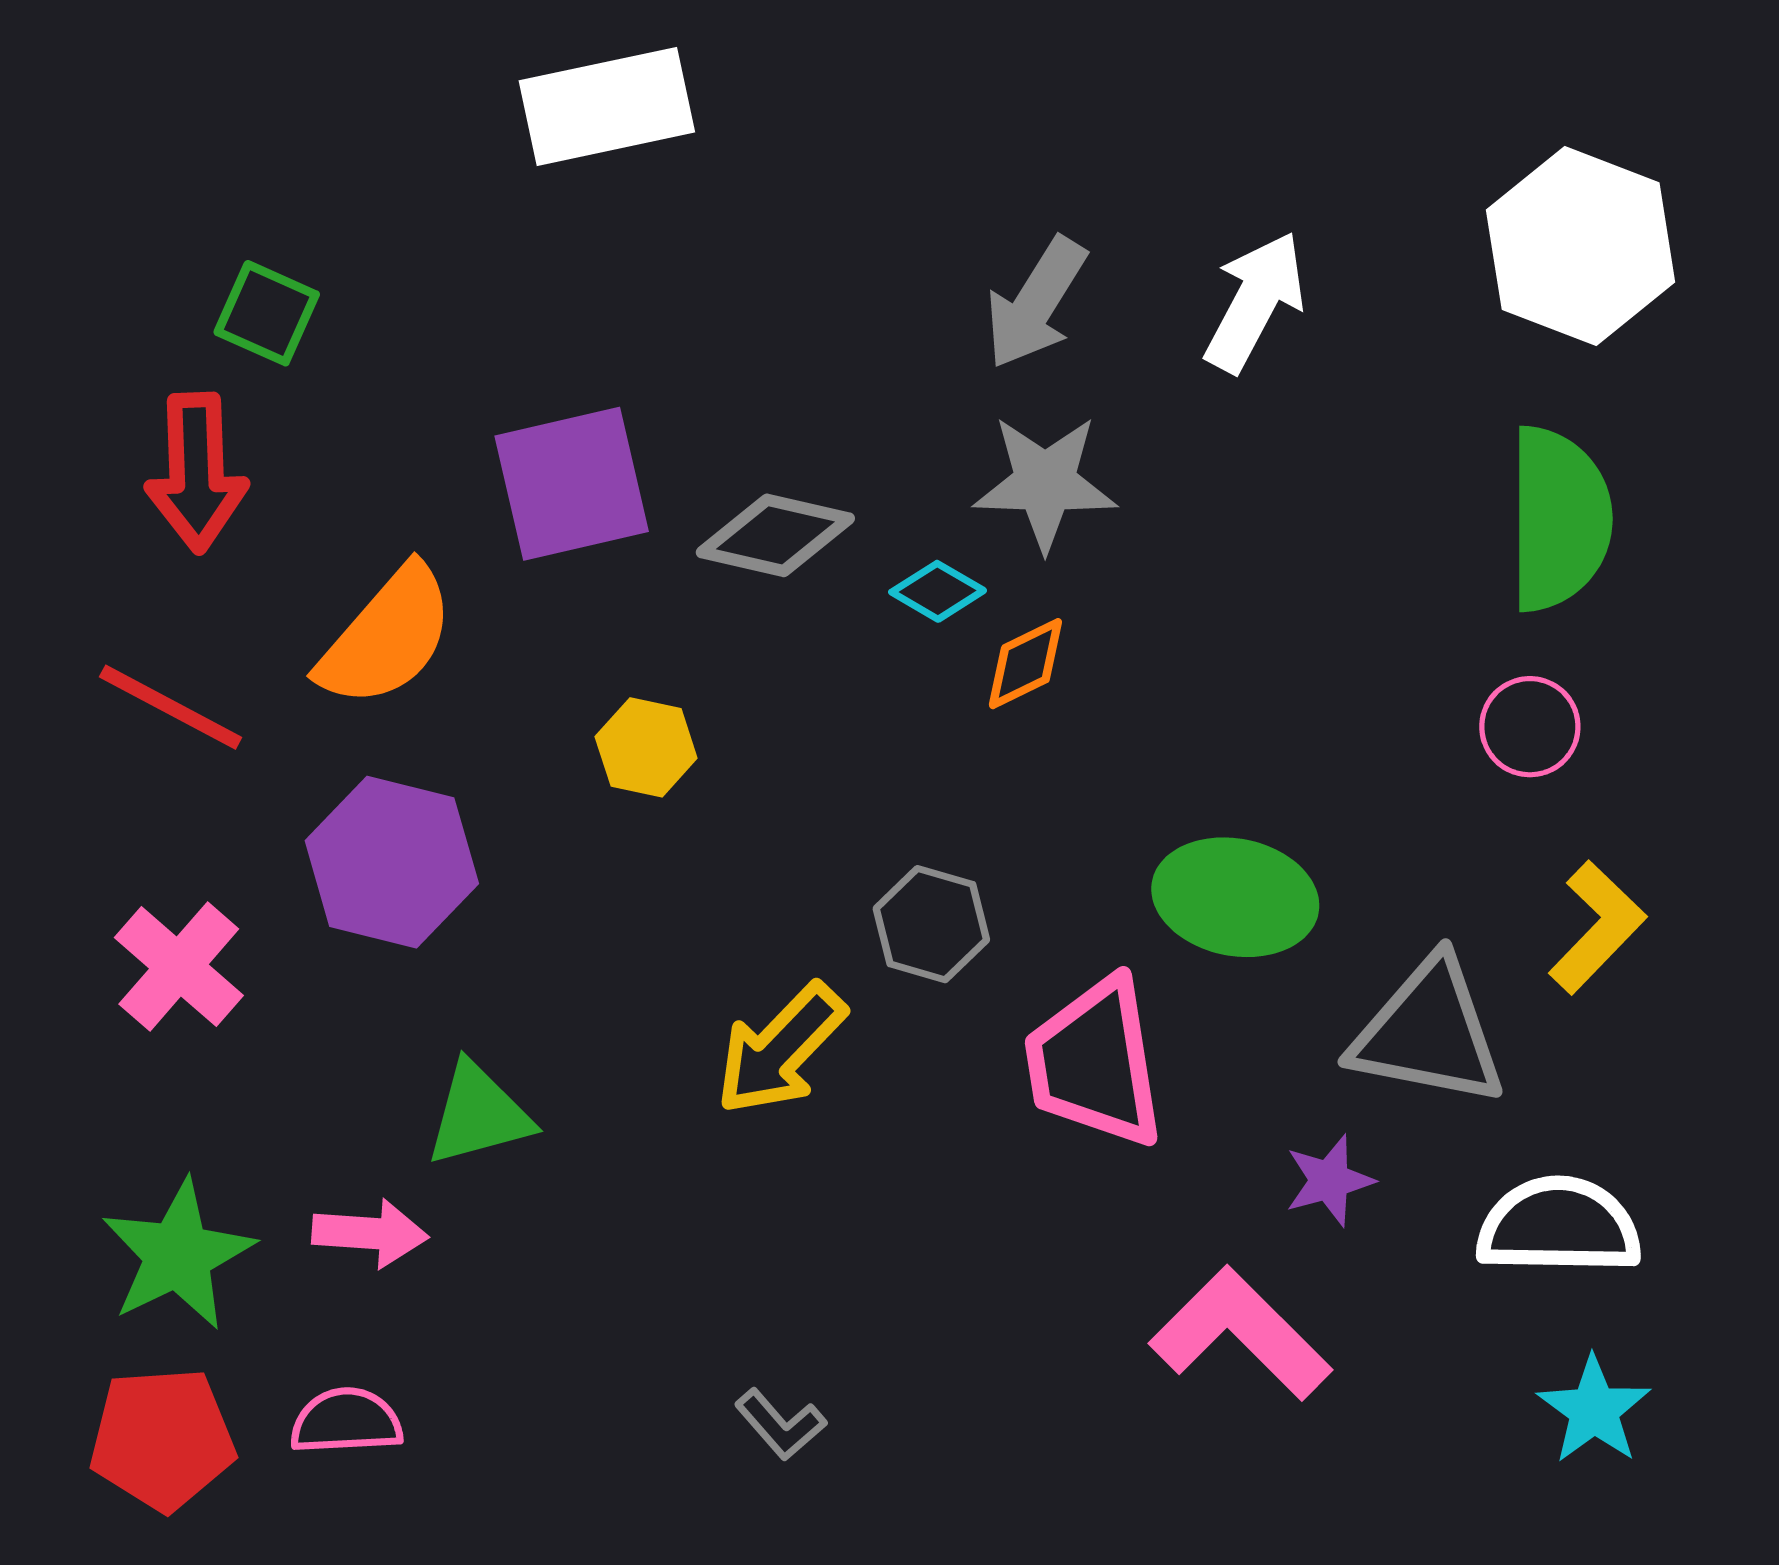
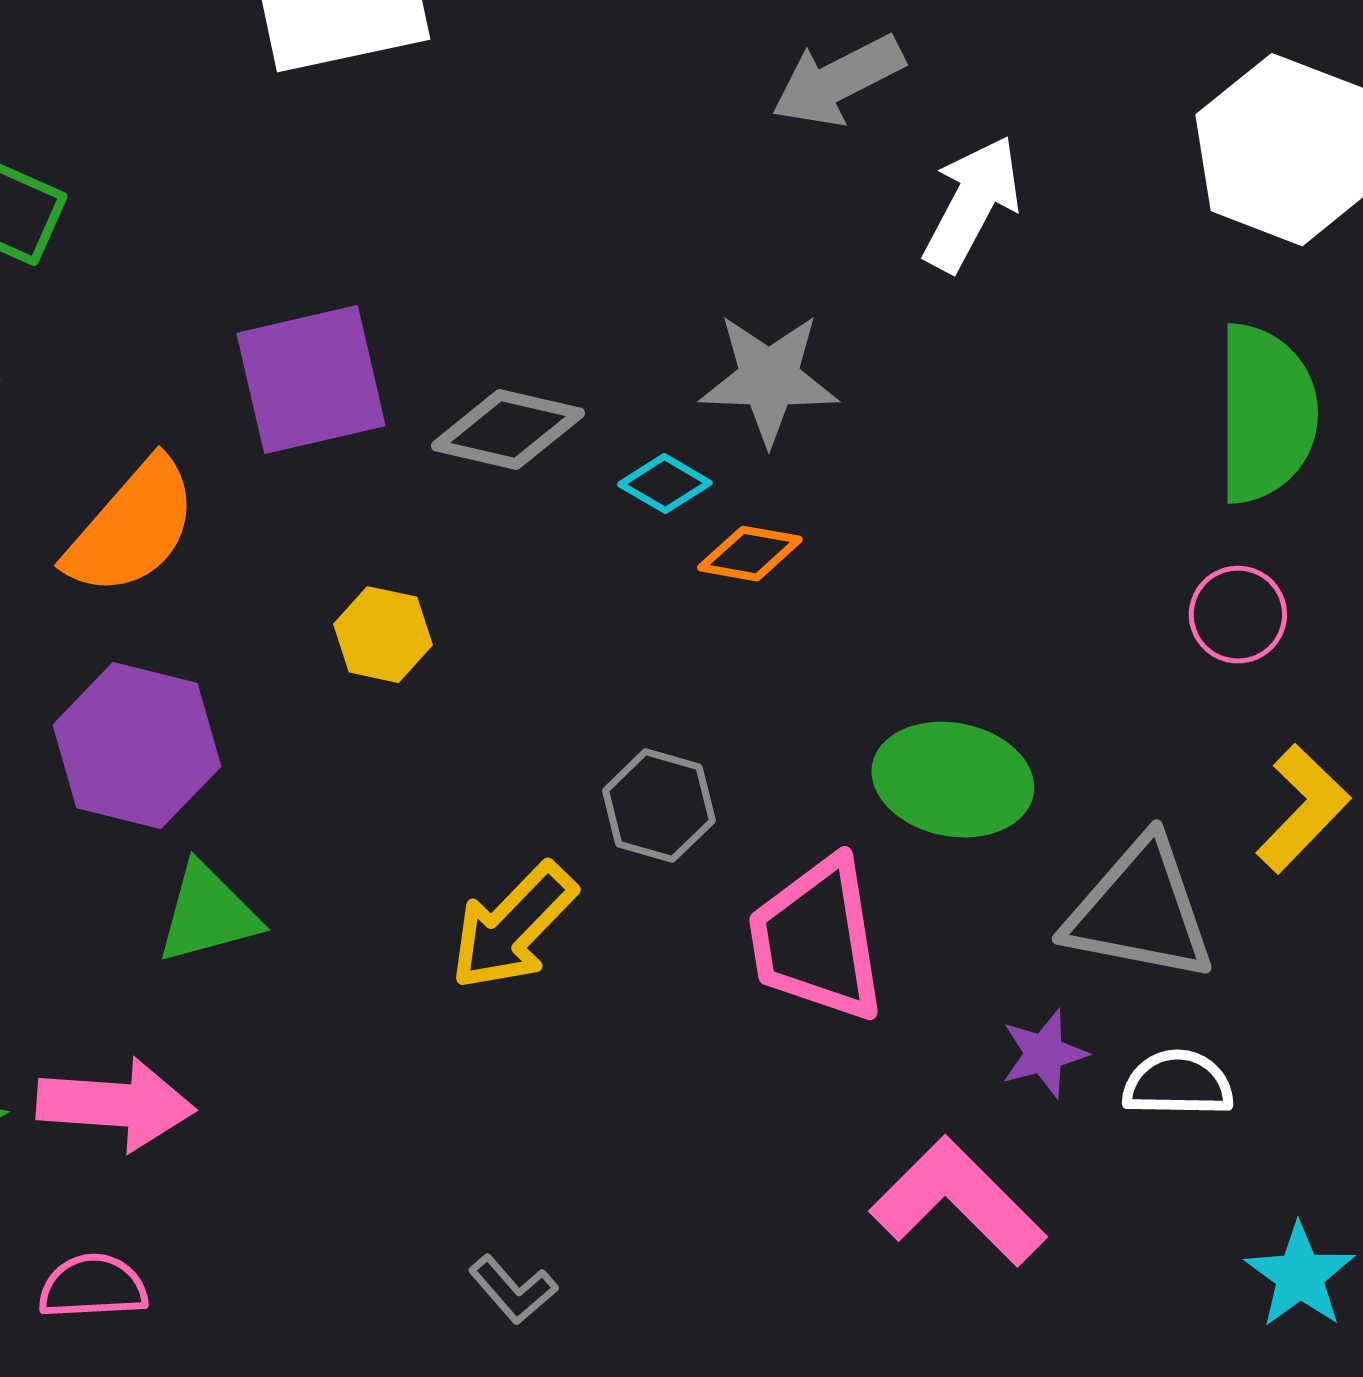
gray arrow: (1036, 303) -> (838, 81), moved, turned 31
orange diamond: (1025, 664) -> (750, 554), turned 36
green triangle: (479, 1114) -> (208, 914), moved
white semicircle: (1559, 1226) -> (1178, 1084), moved, size x0.7
pink arrow: (370, 1233) -> (116, 1105), size x1.4

